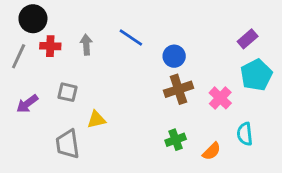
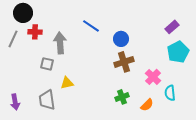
gray arrow: (86, 45) -> (60, 43), moved, size x1.5
pink cross: (220, 98) -> (153, 77), moved
purple arrow: (27, 104) -> (15, 102), moved, turned -63

